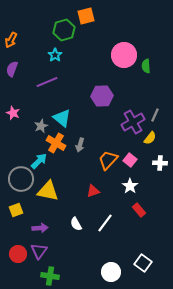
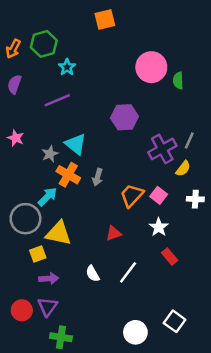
green hexagon: (64, 30) -> (44, 44), moved
yellow square: (16, 210) -> (38, 254), moved

